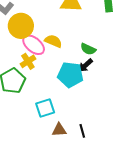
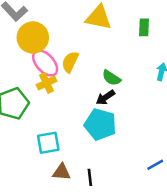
yellow semicircle: (53, 41) -> (70, 62), turned -96
yellow cross: (28, 61) -> (47, 83), moved
cyan pentagon: (70, 75) -> (100, 124), moved

